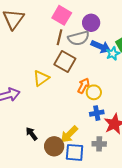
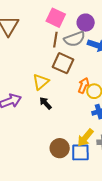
black arrow: (32, 134) -> (45, 103), moved
yellow arrow: (69, 134) -> (85, 138), moved

